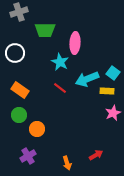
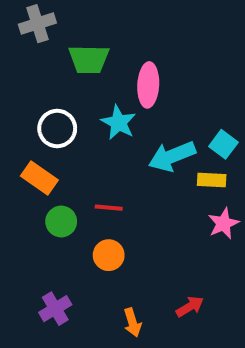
white circle: (15, 53) -> (57, 128), moved
red line: (60, 88) -> (109, 208), moved, turned -32
green circle: (19, 115) -> (61, 221), moved
orange circle: (37, 129) -> (109, 255), moved

